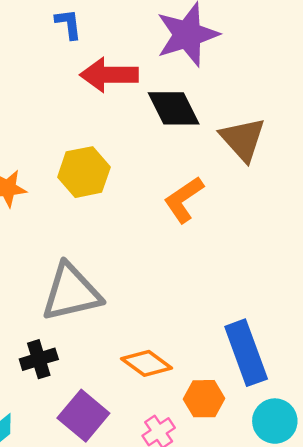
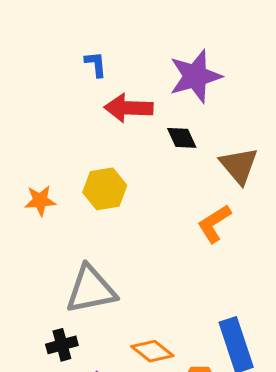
black diamond: (174, 108) -> (182, 138), size x0.7
orange L-shape: (184, 200) -> (214, 224), moved

